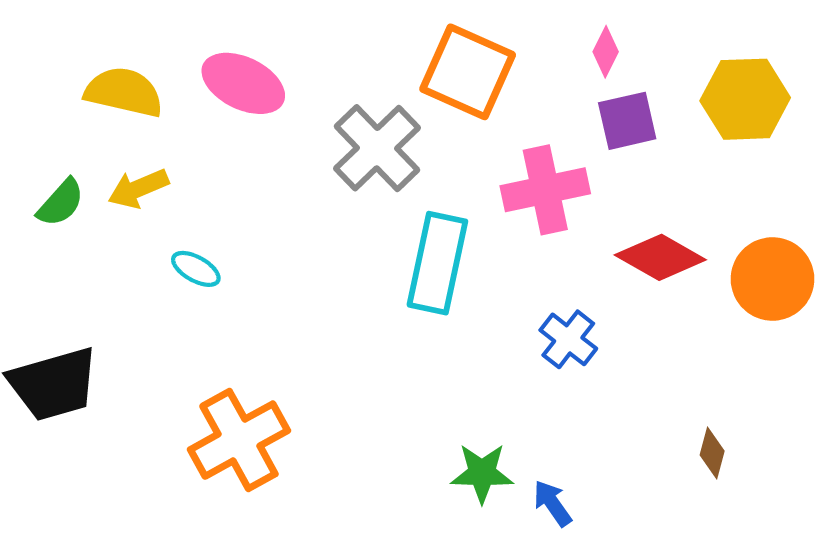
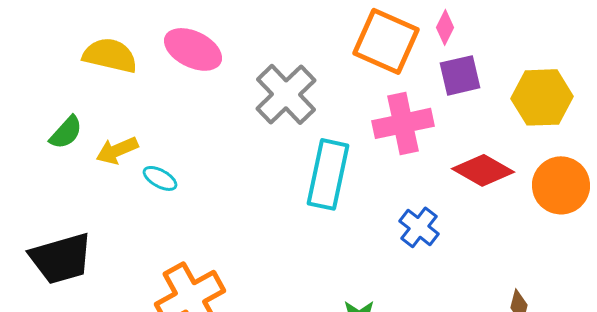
orange square: (468, 72) -> (386, 41), moved
yellow hexagon: (745, 99) -> (542, 97), moved
yellow arrow: (138, 188) -> (117, 150), moved

